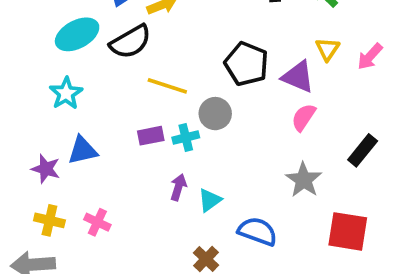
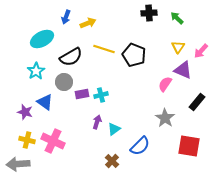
black semicircle: (130, 42) -> (71, 57), moved
purple triangle: (298, 77) -> (183, 70), moved
yellow line: (167, 86) -> (104, 49), moved
gray circle: (215, 114) -> (64, 82), moved
blue triangle: (83, 150) -> (45, 102), turned 48
pink cross: (97, 222) -> (53, 141), size x1.6
blue semicircle: (258, 231) -> (140, 146), turned 115

